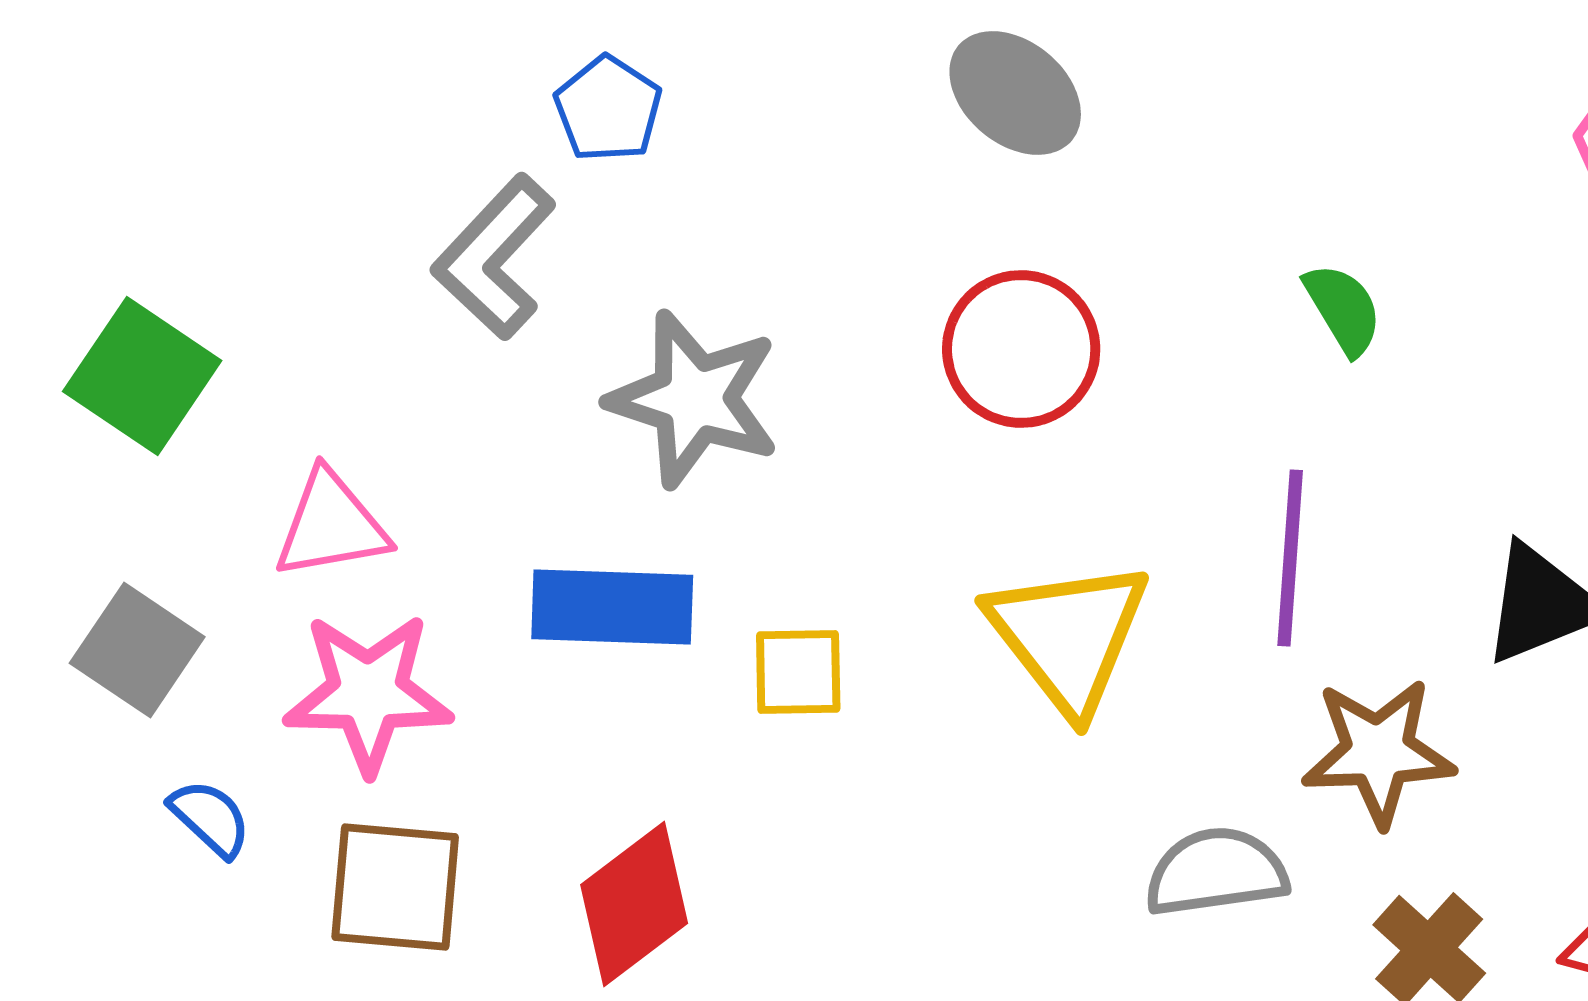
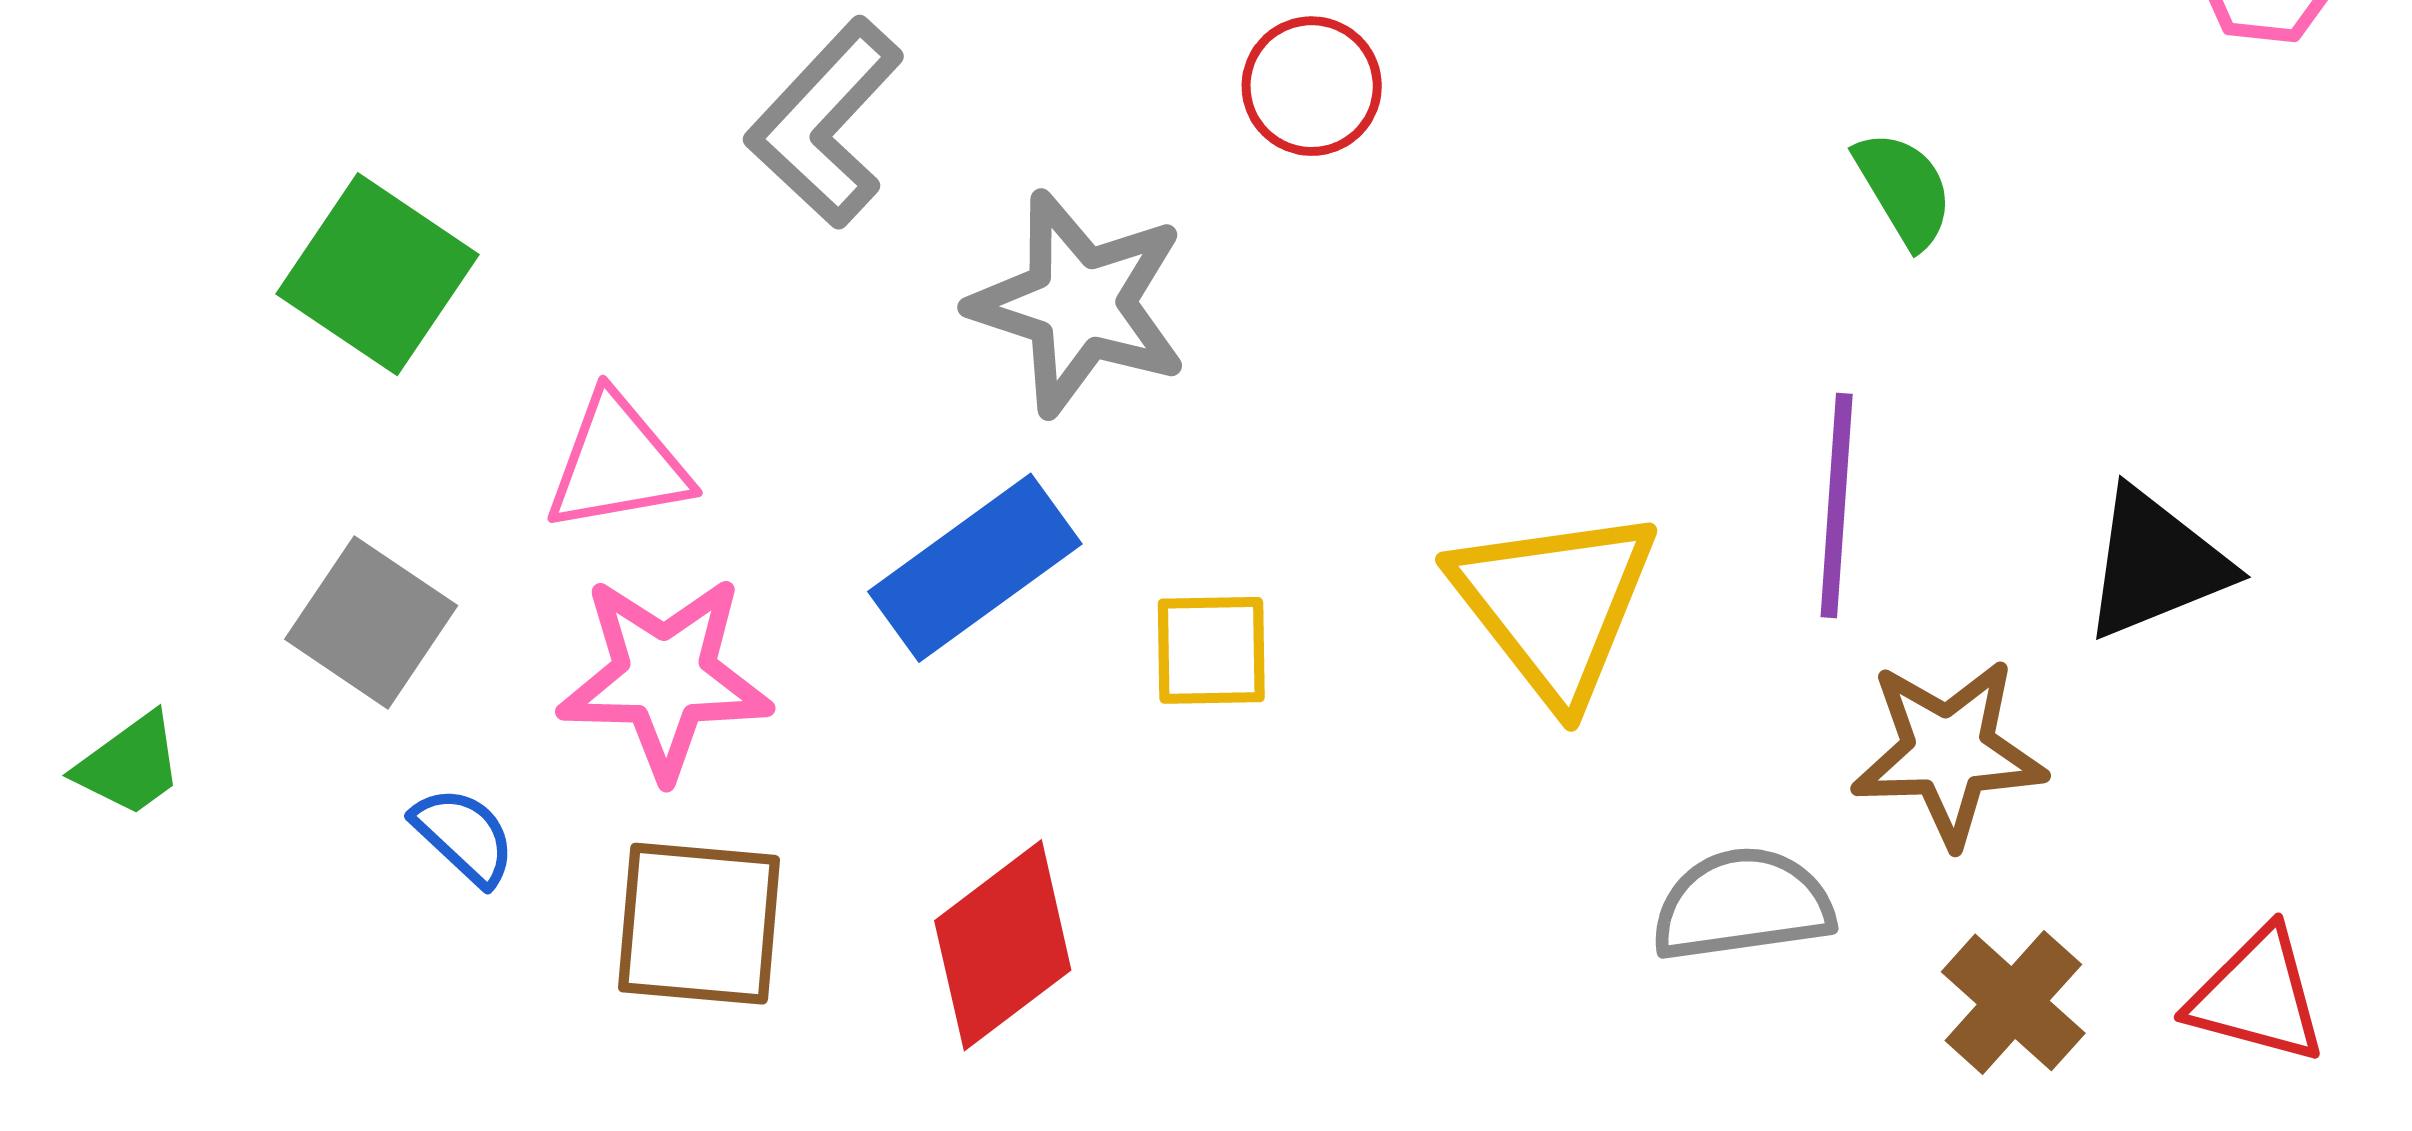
red circle: (1021, 349) -> (1312, 86), moved, size x0.7
blue rectangle: (612, 607) -> (975, 568), turned -38

